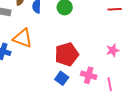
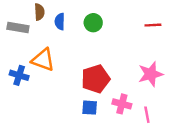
pink star: (113, 50) -> (151, 74), size x1.5
blue square: (62, 78) -> (90, 108), turned -32

